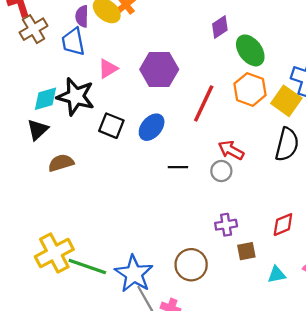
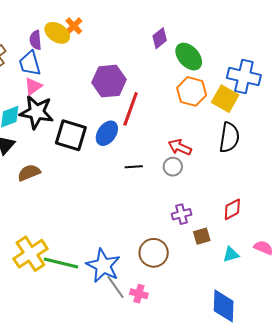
pink triangle: (108, 69) -> (33, 86), moved
red line: (204, 103) -> (131, 109), moved
black square: (111, 126) -> (71, 135), size x1.4

